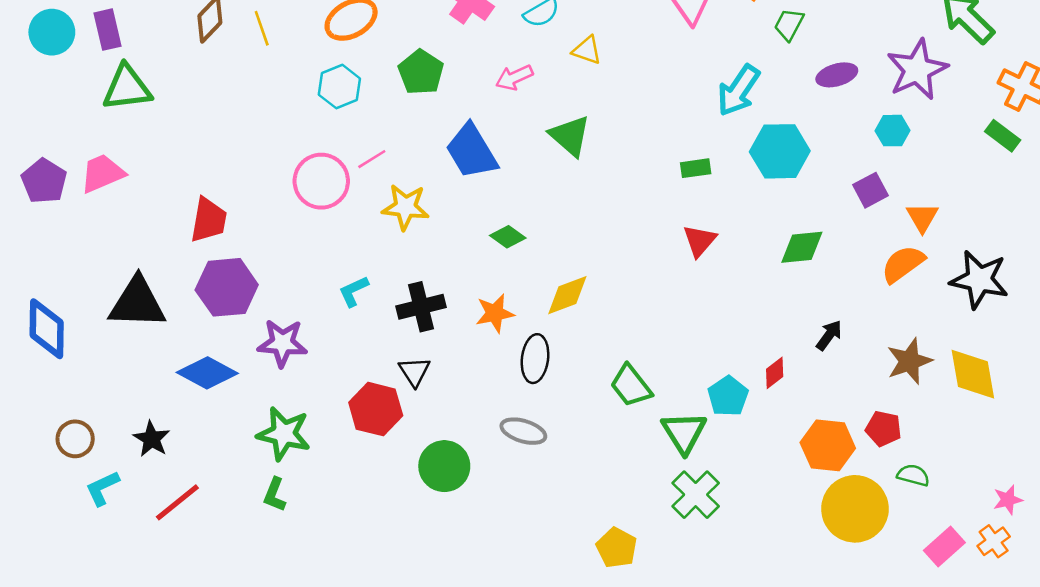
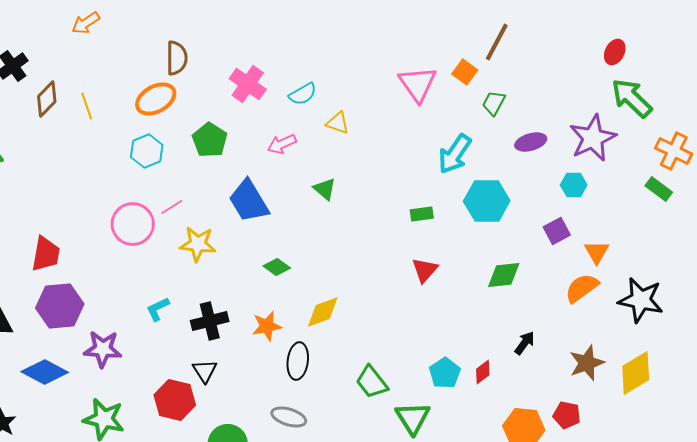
green triangle: (570, 136) -> (325, 189), size x0.7
yellow diamond: (973, 374) -> (636, 373), turned 69
cyan pentagon: (728, 396) -> (445, 373), moved

